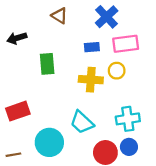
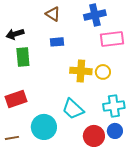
blue cross: (107, 17) -> (95, 15), turned 30
blue rectangle: (92, 47) -> (57, 42), moved
green rectangle: (47, 64) -> (23, 57), moved
yellow circle: (117, 71) -> (103, 72), moved

